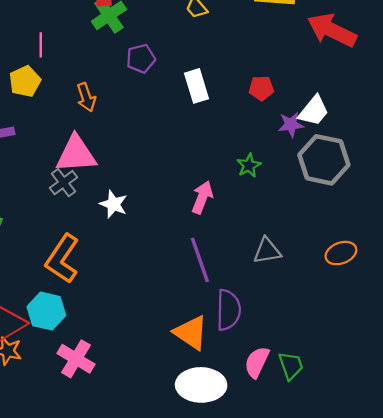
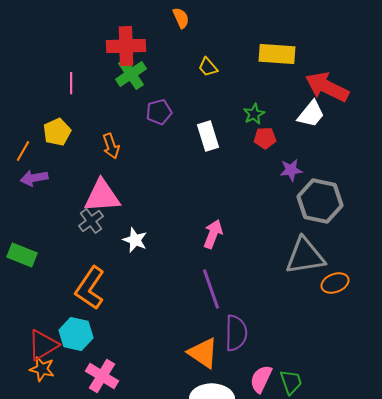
pink line: (41, 45) -> (71, 83), moved
white trapezoid: (314, 111) -> (311, 114), moved
green star: (249, 166) -> (254, 114), moved
gray triangle: (267, 251) -> (305, 256), moved, size x1.6

